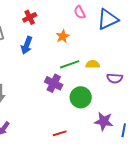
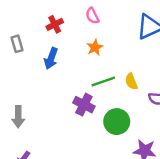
pink semicircle: (80, 12) -> (92, 16), moved
yellow semicircle: (93, 64) -> (131, 81), turned -112

